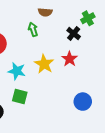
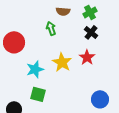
green cross: (88, 18) -> (90, 12), moved
cyan star: (17, 71) -> (35, 69), turned -30

